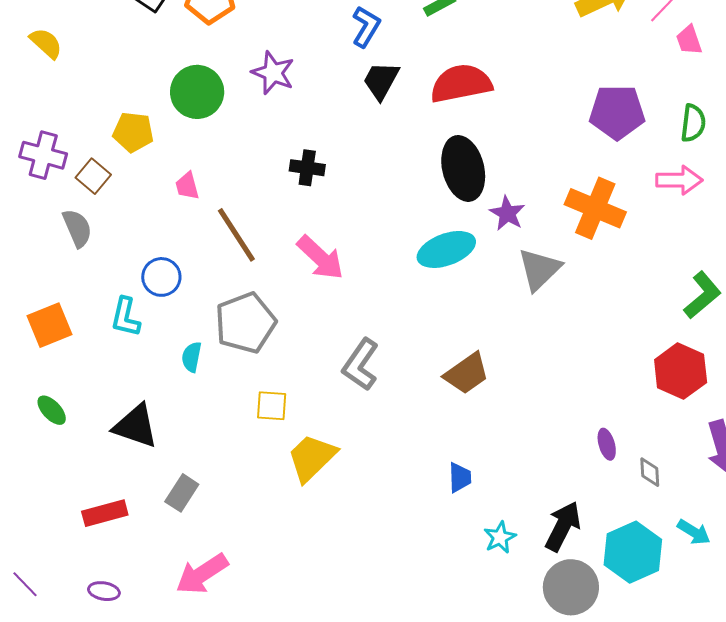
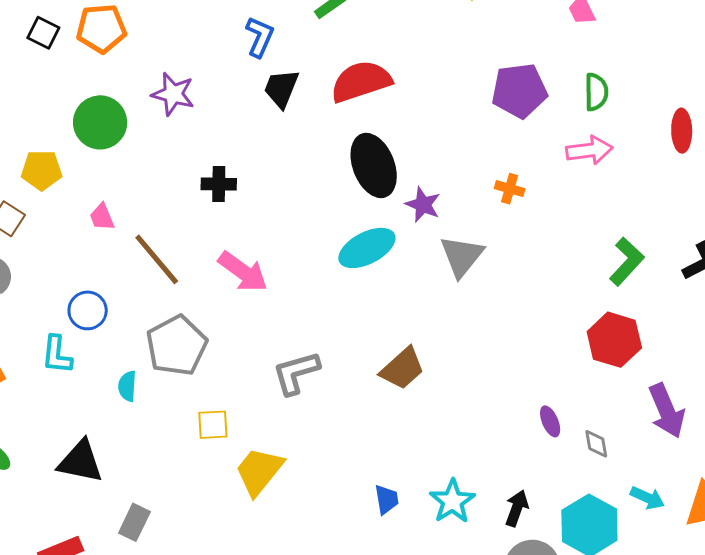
orange cross: (595, 208) -> (510, 189), size x0.5
gray L-shape: (361, 365) -> (296, 373), turned 46
blue trapezoid: (460, 477) -> (387, 499), moved
black arrow: (563, 526) -> (517, 508), size x0.7
cyan star: (500, 537) -> (452, 501), moved, size x1.4

